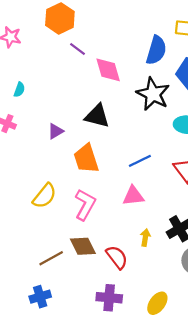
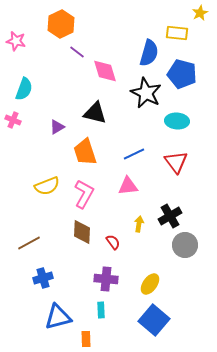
cyan semicircle: (19, 90) -> (24, 89), size x1.6
yellow semicircle: (45, 196) -> (47, 186), turned 30
brown diamond: (83, 246) -> (82, 232), turned 30
red semicircle: (117, 257) -> (113, 242), size x0.7
brown line: (51, 258) -> (29, 243), moved

